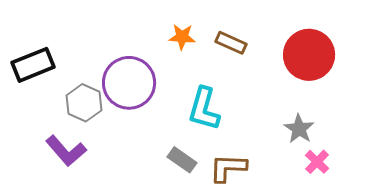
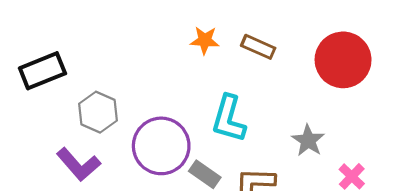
purple circle: (129, 83) -> (161, 146), moved
gray star: (299, 129) -> (308, 140), moved

